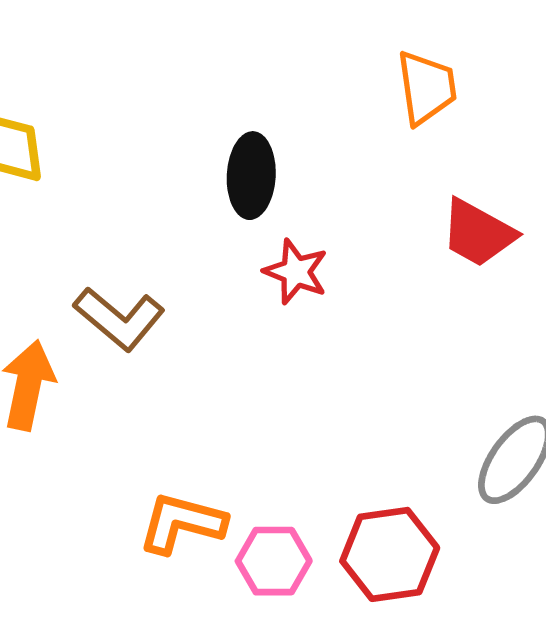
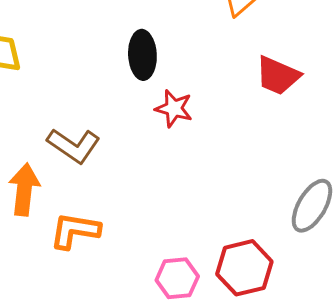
orange L-shape: (182, 523) -> (75, 231), moved

